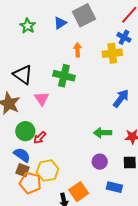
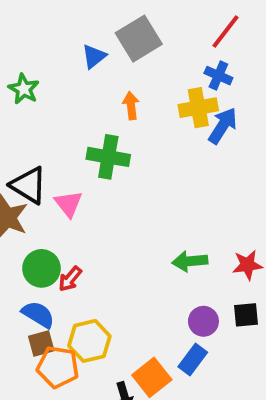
green star: (28, 26) -> (24, 89), moved
black triangle: (23, 75) -> (29, 185), moved
blue arrow: (121, 98) -> (223, 126), moved
purple circle: (100, 162) -> (203, 321), moved
brown square: (23, 170) -> (41, 343), turned -32
blue rectangle: (114, 187) -> (193, 359), moved, turned -63

